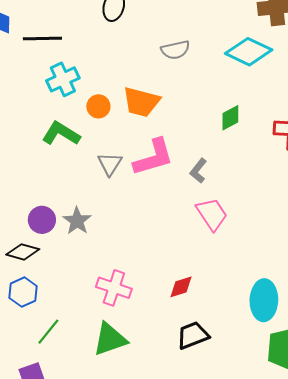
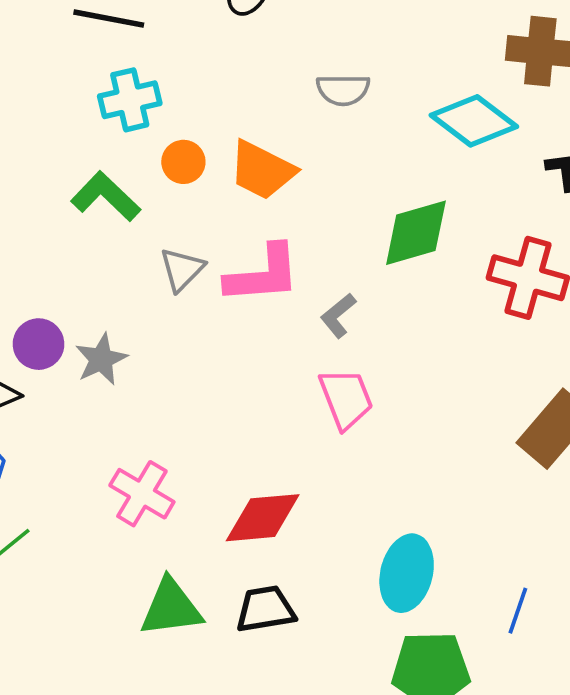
green diamond: (230, 118) -> (416, 233), size x1.6
red diamond: (181, 287) -> (263, 518), size x1.6
green triangle: (110, 339) -> (171, 608), moved

